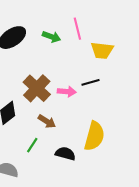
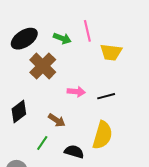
black line: (91, 82) -> (106, 96), moved
brown cross: (37, 88) -> (43, 66), moved

